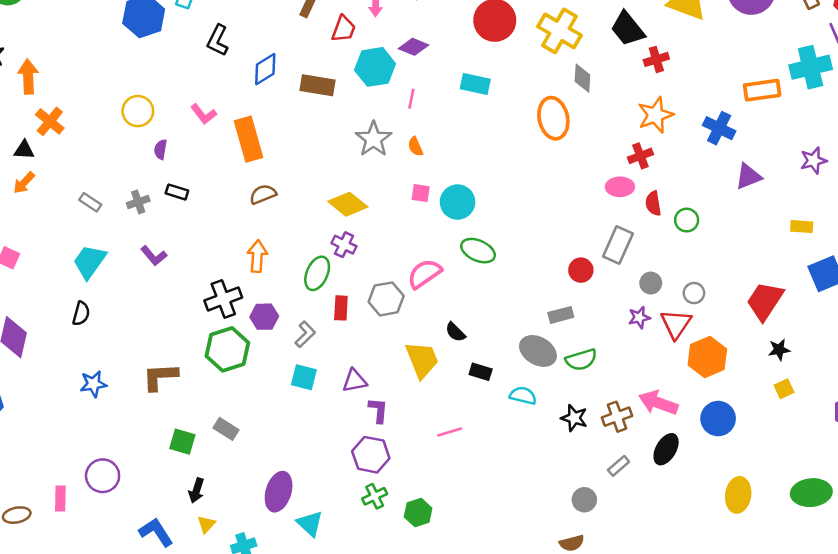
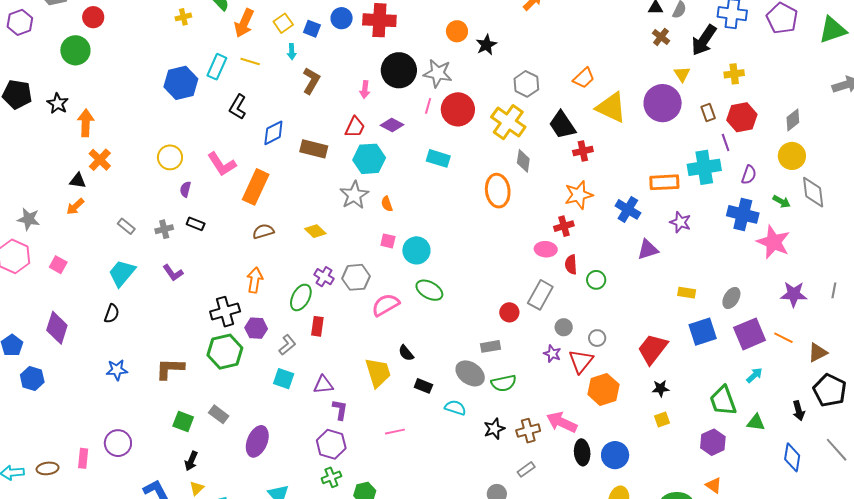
red trapezoid: (344, 29) -> (355, 127), moved
cyan hexagon: (375, 67) -> (369, 159), moved
pink line: (411, 99) -> (428, 106), moved
pink L-shape: (204, 114) -> (222, 164), size x1.4
orange rectangle: (249, 139) -> (256, 187), turned 36
purple star: (814, 161) -> (680, 222), moved, turned 30
yellow diamond: (348, 204) -> (315, 231), moved, size x0.7
gray hexagon: (386, 299) -> (356, 277), moved
purple star: (639, 317) -> (552, 354), turned 30
black star: (574, 418) -> (494, 429), turned 30
blue circle: (718, 419) -> (615, 455), moved
black ellipse: (666, 449) -> (582, 452), moved, turned -40
purple ellipse: (279, 492) -> (257, 441), moved

